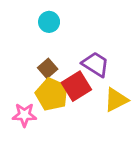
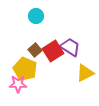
red square: (76, 86) -> (53, 51), moved
yellow pentagon: (52, 94) -> (25, 69), moved

